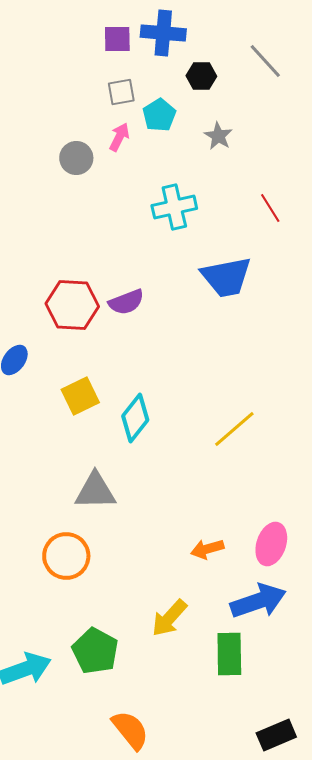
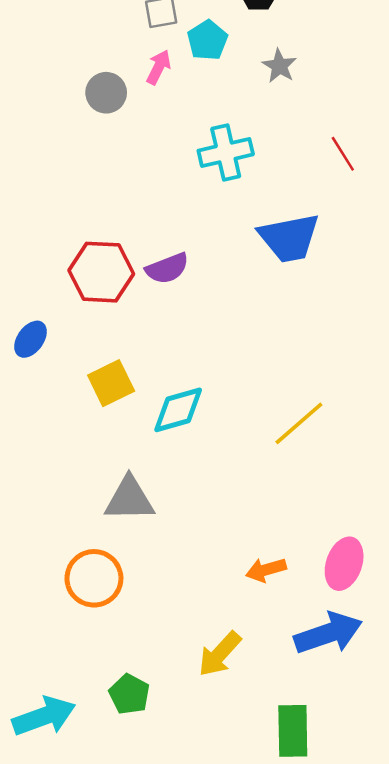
cyan diamond: (135, 418) -> (178, 410), turned 36
green pentagon: (95, 651) -> (129, 694), size x0.7
green rectangle: (229, 654) -> (293, 731), moved

